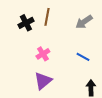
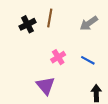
pink cross: (43, 54) -> (58, 57), moved
purple triangle: (43, 81) -> (46, 86), turned -30

